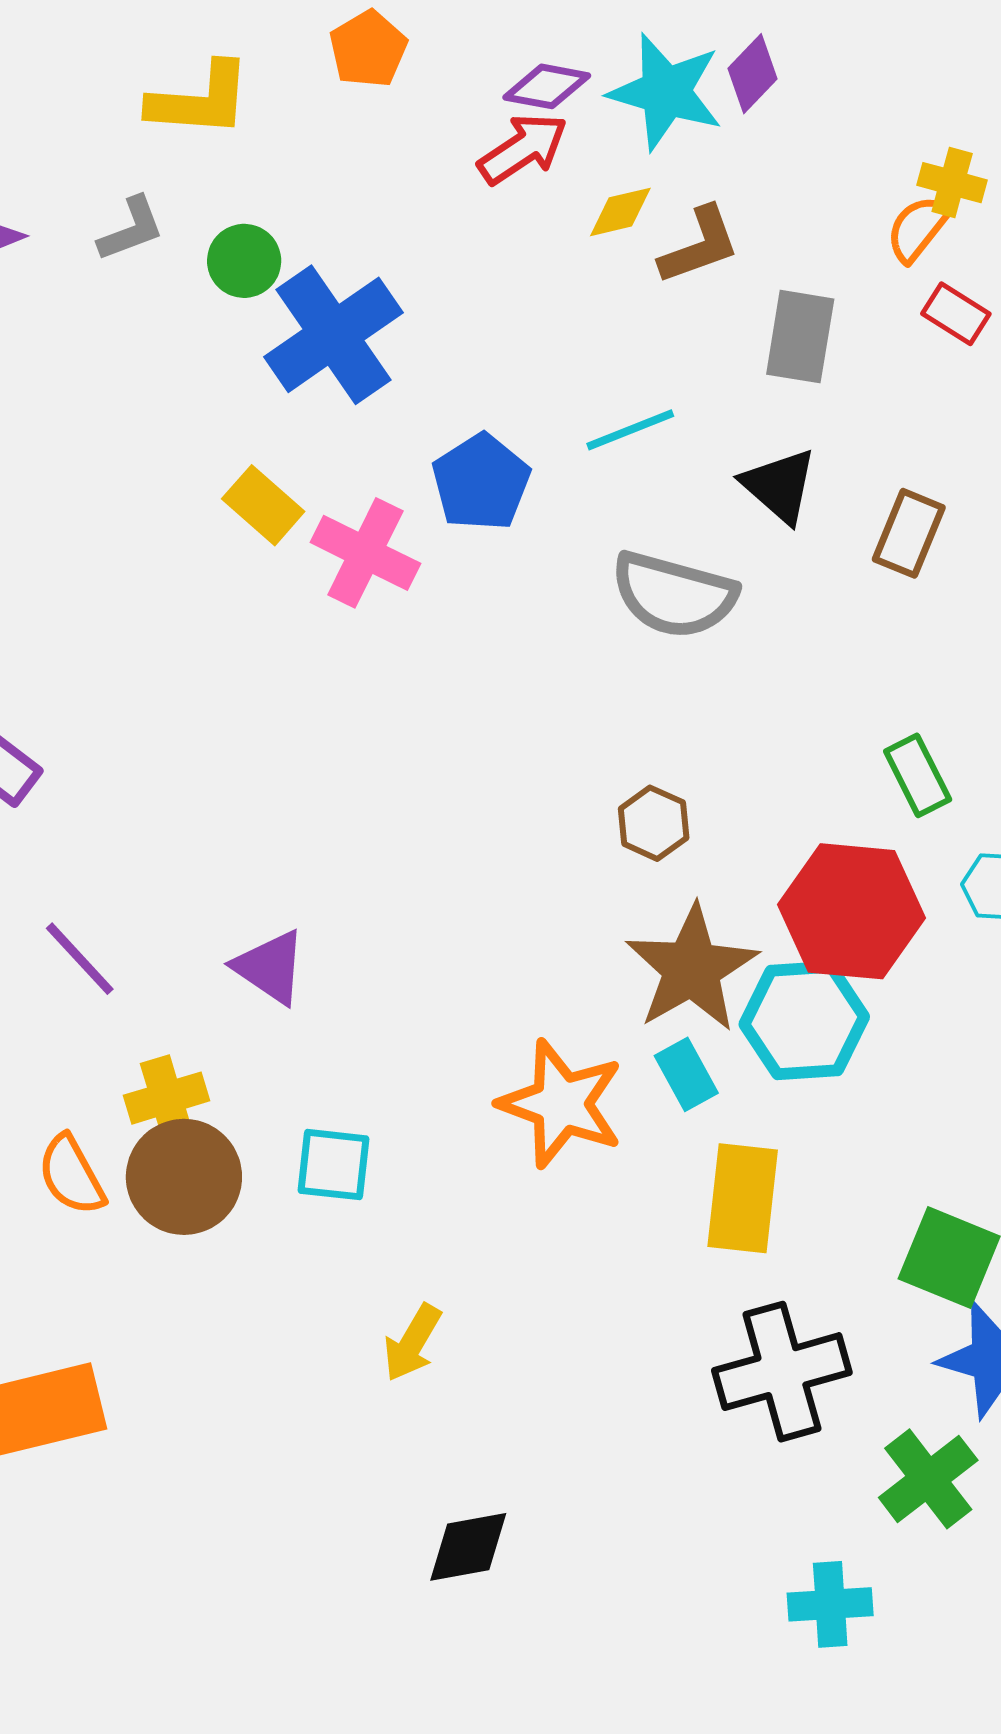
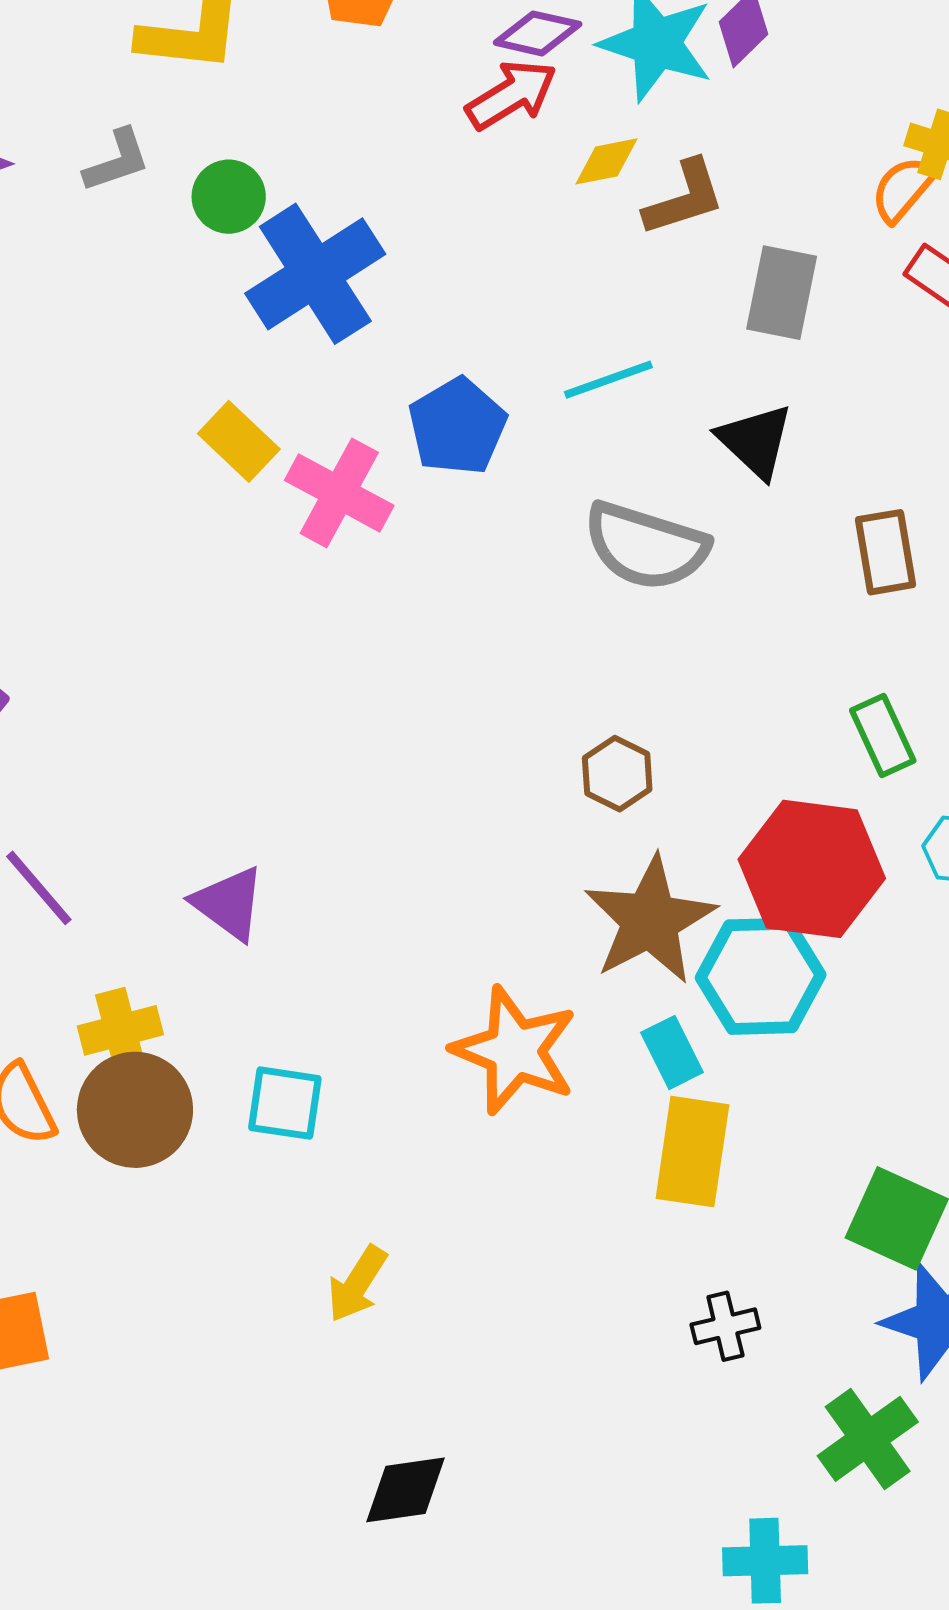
brown rectangle: (909, 533) -> (885, 552), moved, turned -34
cyan rectangle: (686, 1074) -> (672, 1052), moved
black cross: (782, 1372) -> (725, 1326), size x0.5

